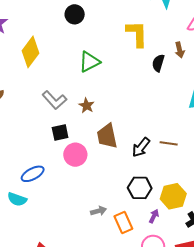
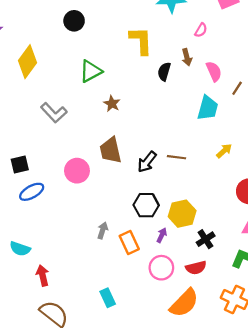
brown star: (87, 106) -> (112, 104), moved
black square: (60, 133) -> (20, 164), moved
cyan semicircle: (17, 199) -> (20, 249), moved
gray arrow: (99, 211) -> (103, 230), turned -56

